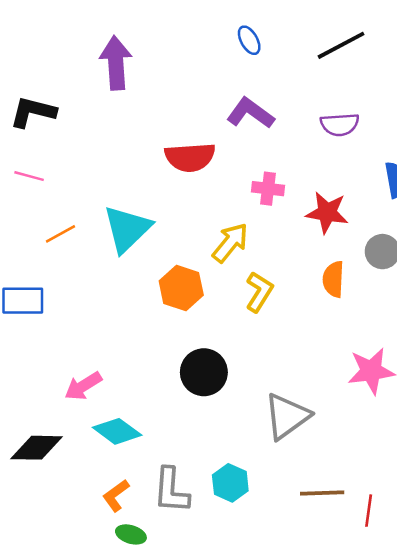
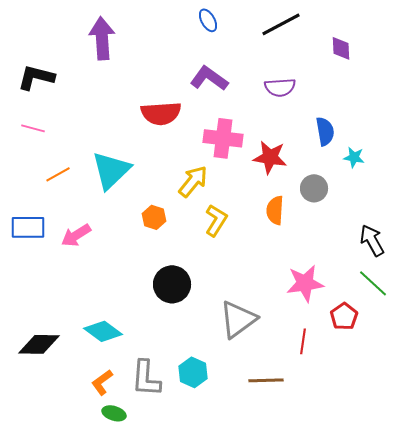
pink cross: (268, 189) -> (223, 138), size x1.5
orange hexagon: (181, 288) -> (154, 217), size x0.7
pink arrow: (83, 386) -> (76, 235), moved
red line: (369, 511) -> (303, 341), moved

